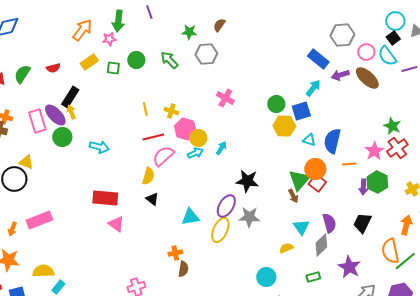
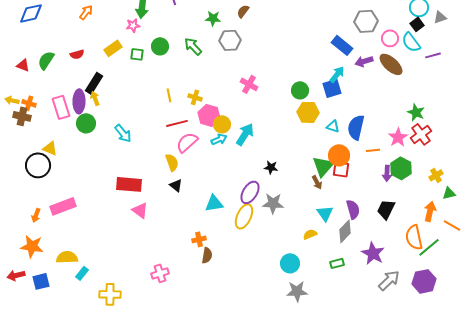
orange arrow: (82, 30) -> (86, 12), moved, size x0.7
blue square: (301, 111) -> (332, 88), moved
purple ellipse: (55, 115) -> (79, 101), turned 45
cyan arrow: (99, 147) -> (123, 133), turned 36
cyan arrow: (221, 148) -> (245, 134), size x1.6
yellow semicircle: (148, 176) -> (172, 162), turned -36
black star: (247, 181) -> (271, 167), size x0.6
red square: (317, 183) -> (341, 169), turned -30

